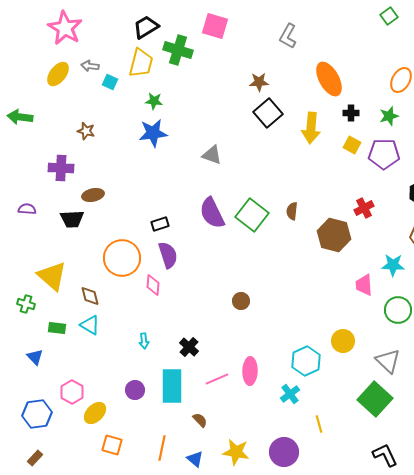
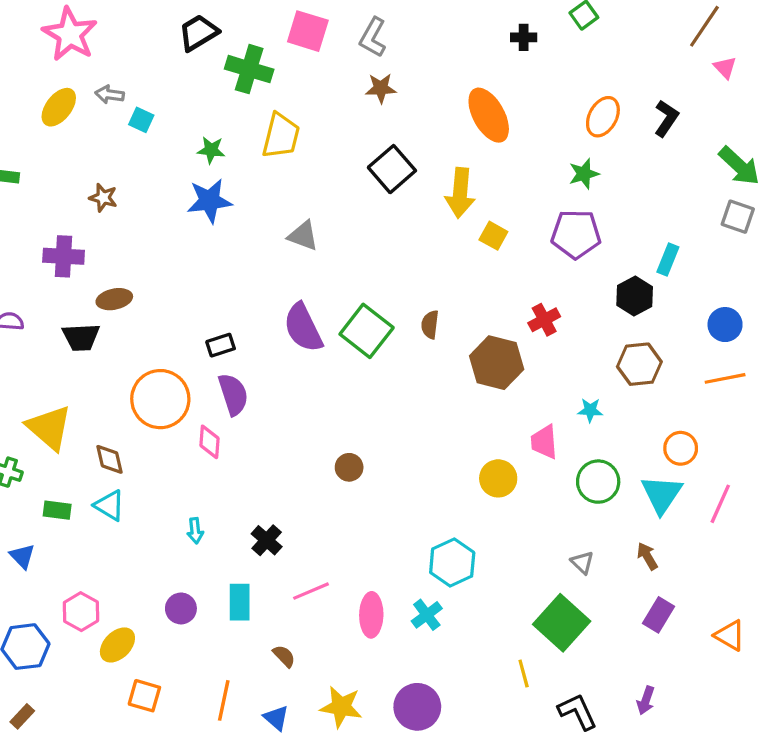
gray L-shape: (288, 36) -> (373, 37), moved
yellow trapezoid: (141, 63) -> (281, 136), moved
brown star: (259, 82) -> (381, 88), moved
black cross: (351, 113) -> (524, 37), moved
yellow square: (352, 145) -> (493, 236), moved
cyan star: (393, 265) -> (590, 410), size x0.7
yellow circle: (343, 341) -> (498, 478), moved
gray triangle: (388, 361) -> (582, 562), size x0.6
pink ellipse: (250, 371) -> (371, 615), moved
cyan rectangle: (172, 386) -> (240, 602), size x0.7
yellow line: (319, 424) -> (524, 674), moved

